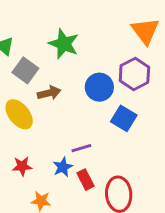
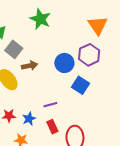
green star: (64, 44) -> (40, 19), moved
blue star: (63, 167) -> (29, 119), moved

